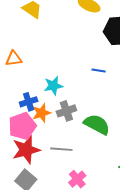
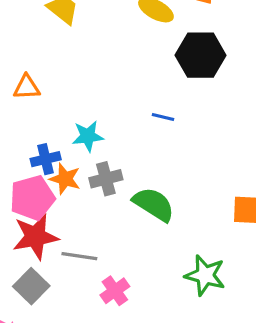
orange star: (41, 113) -> (65, 179), turned 30
gray line: (61, 149) -> (79, 256), moved

